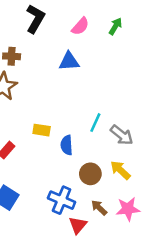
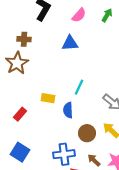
cyan line: (95, 123) -> (79, 87), moved
blue cross: (62, 200) -> (64, 154), turned -30

